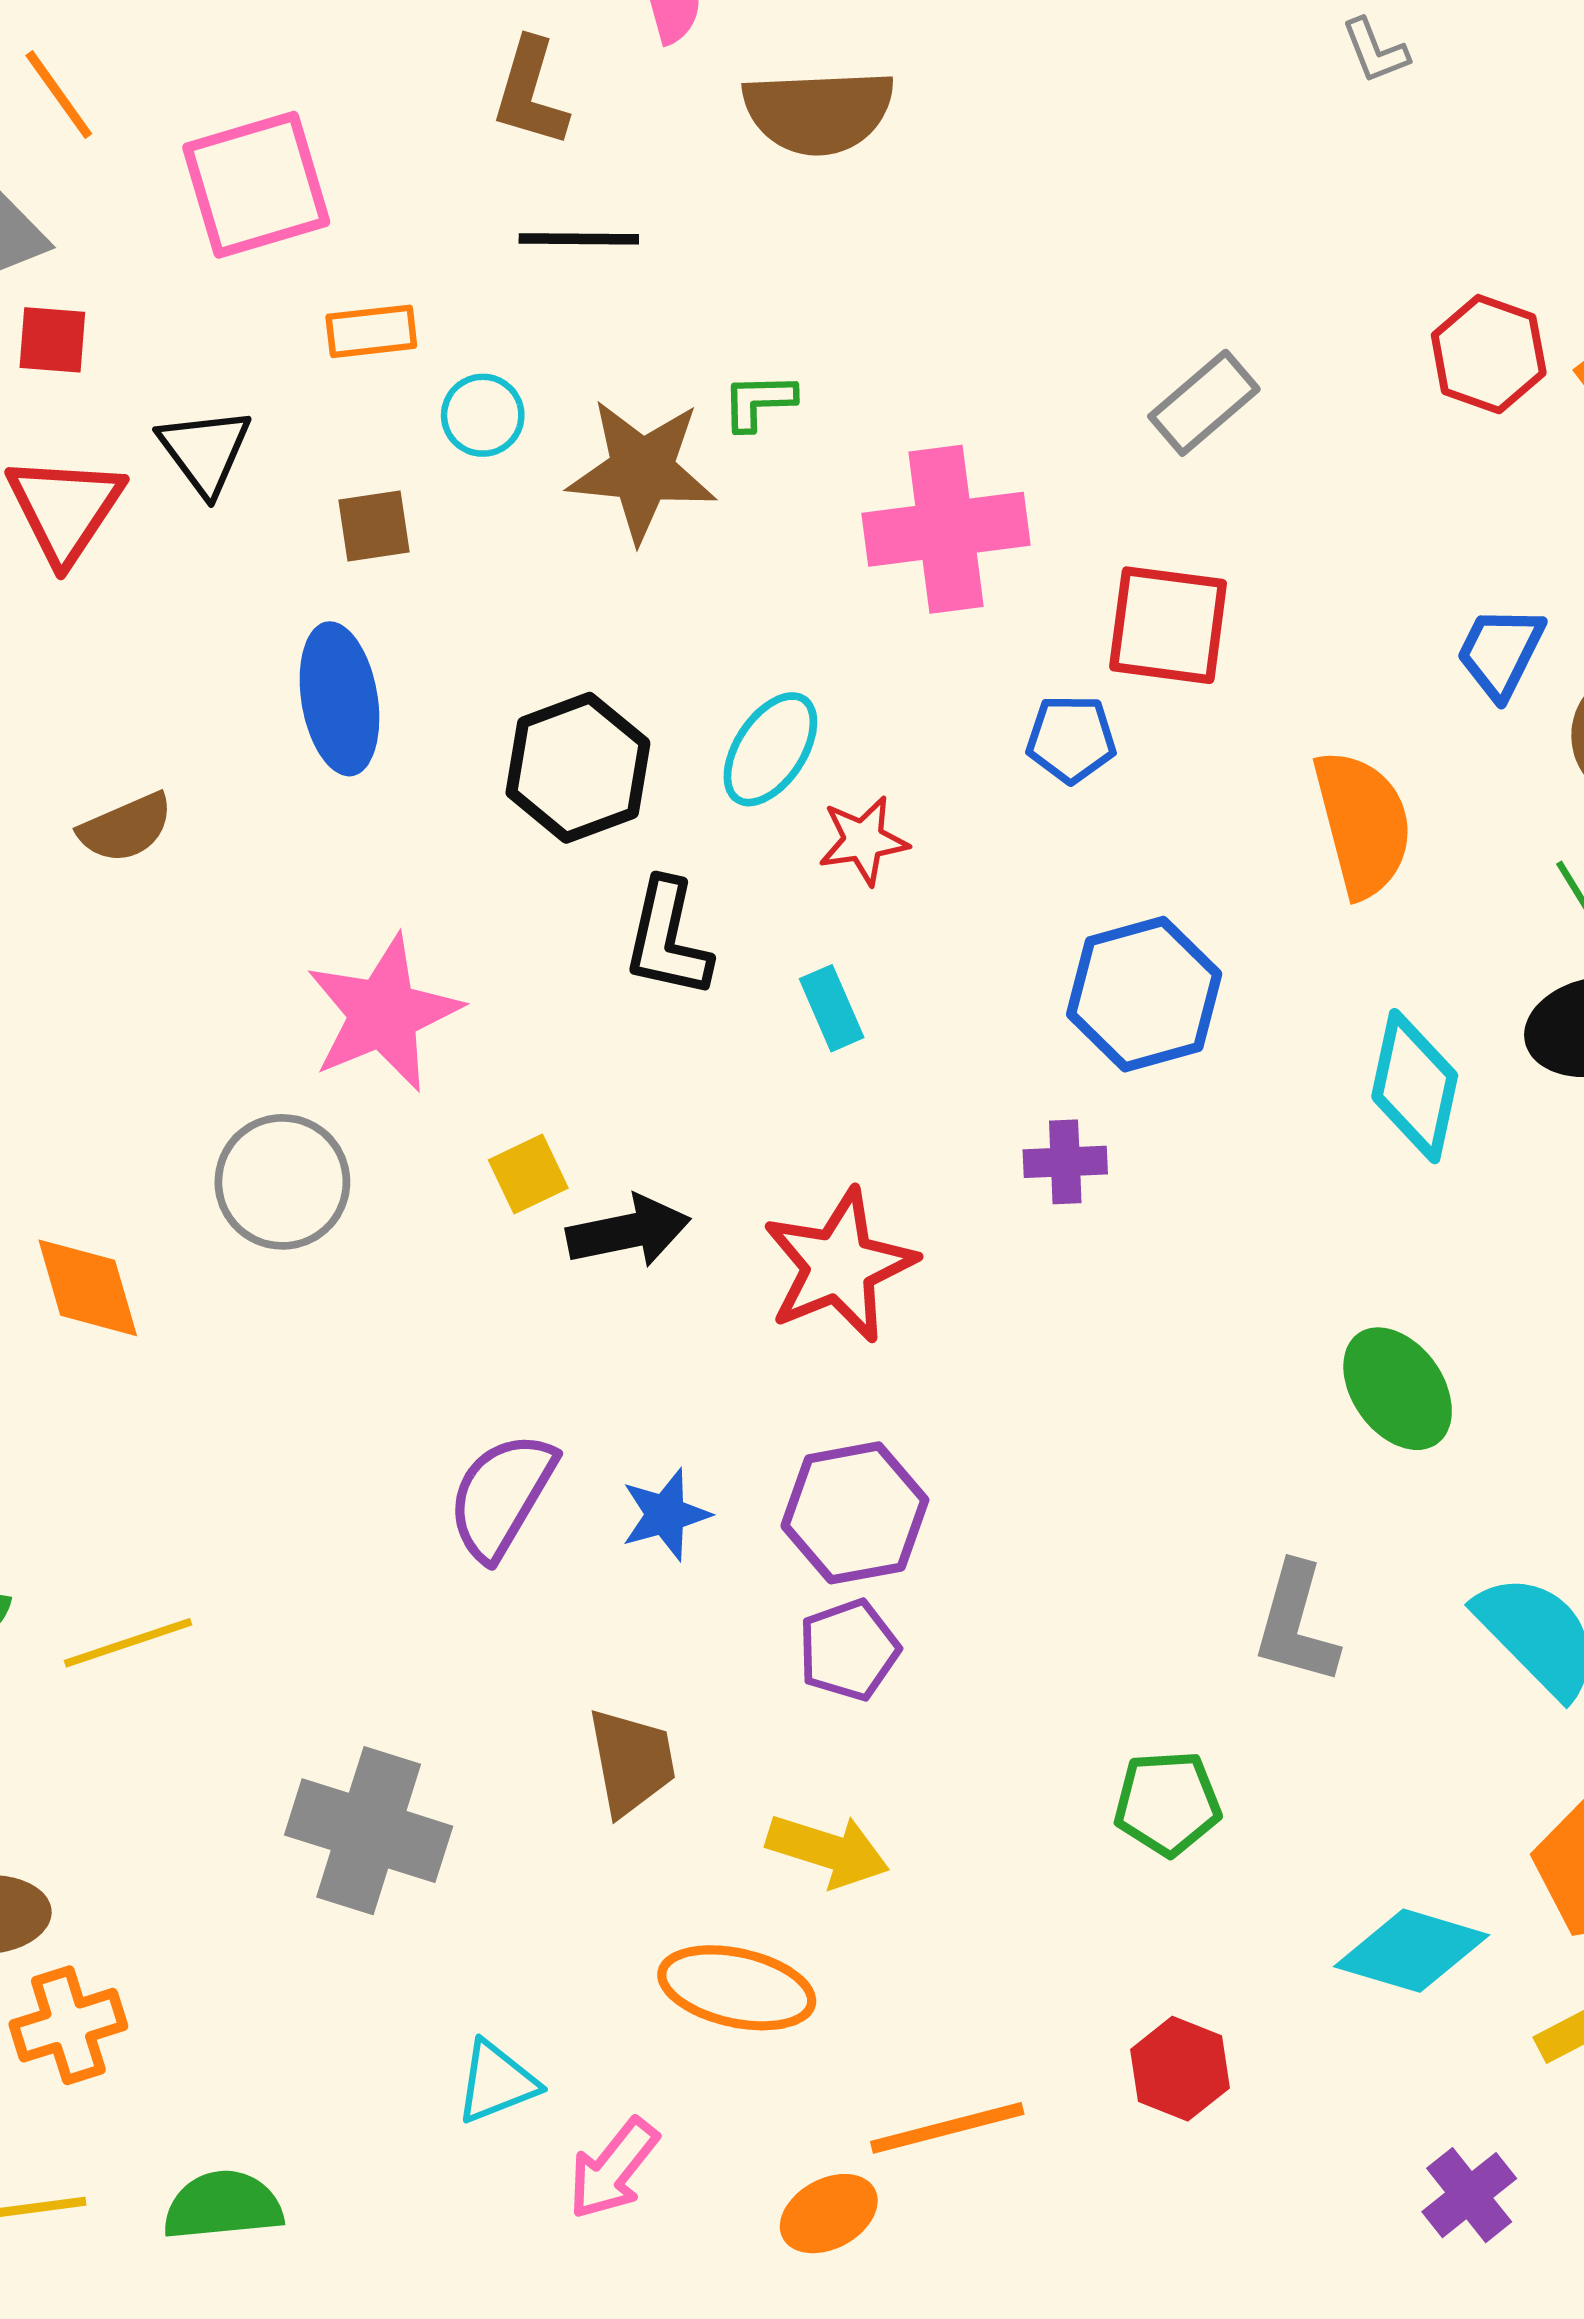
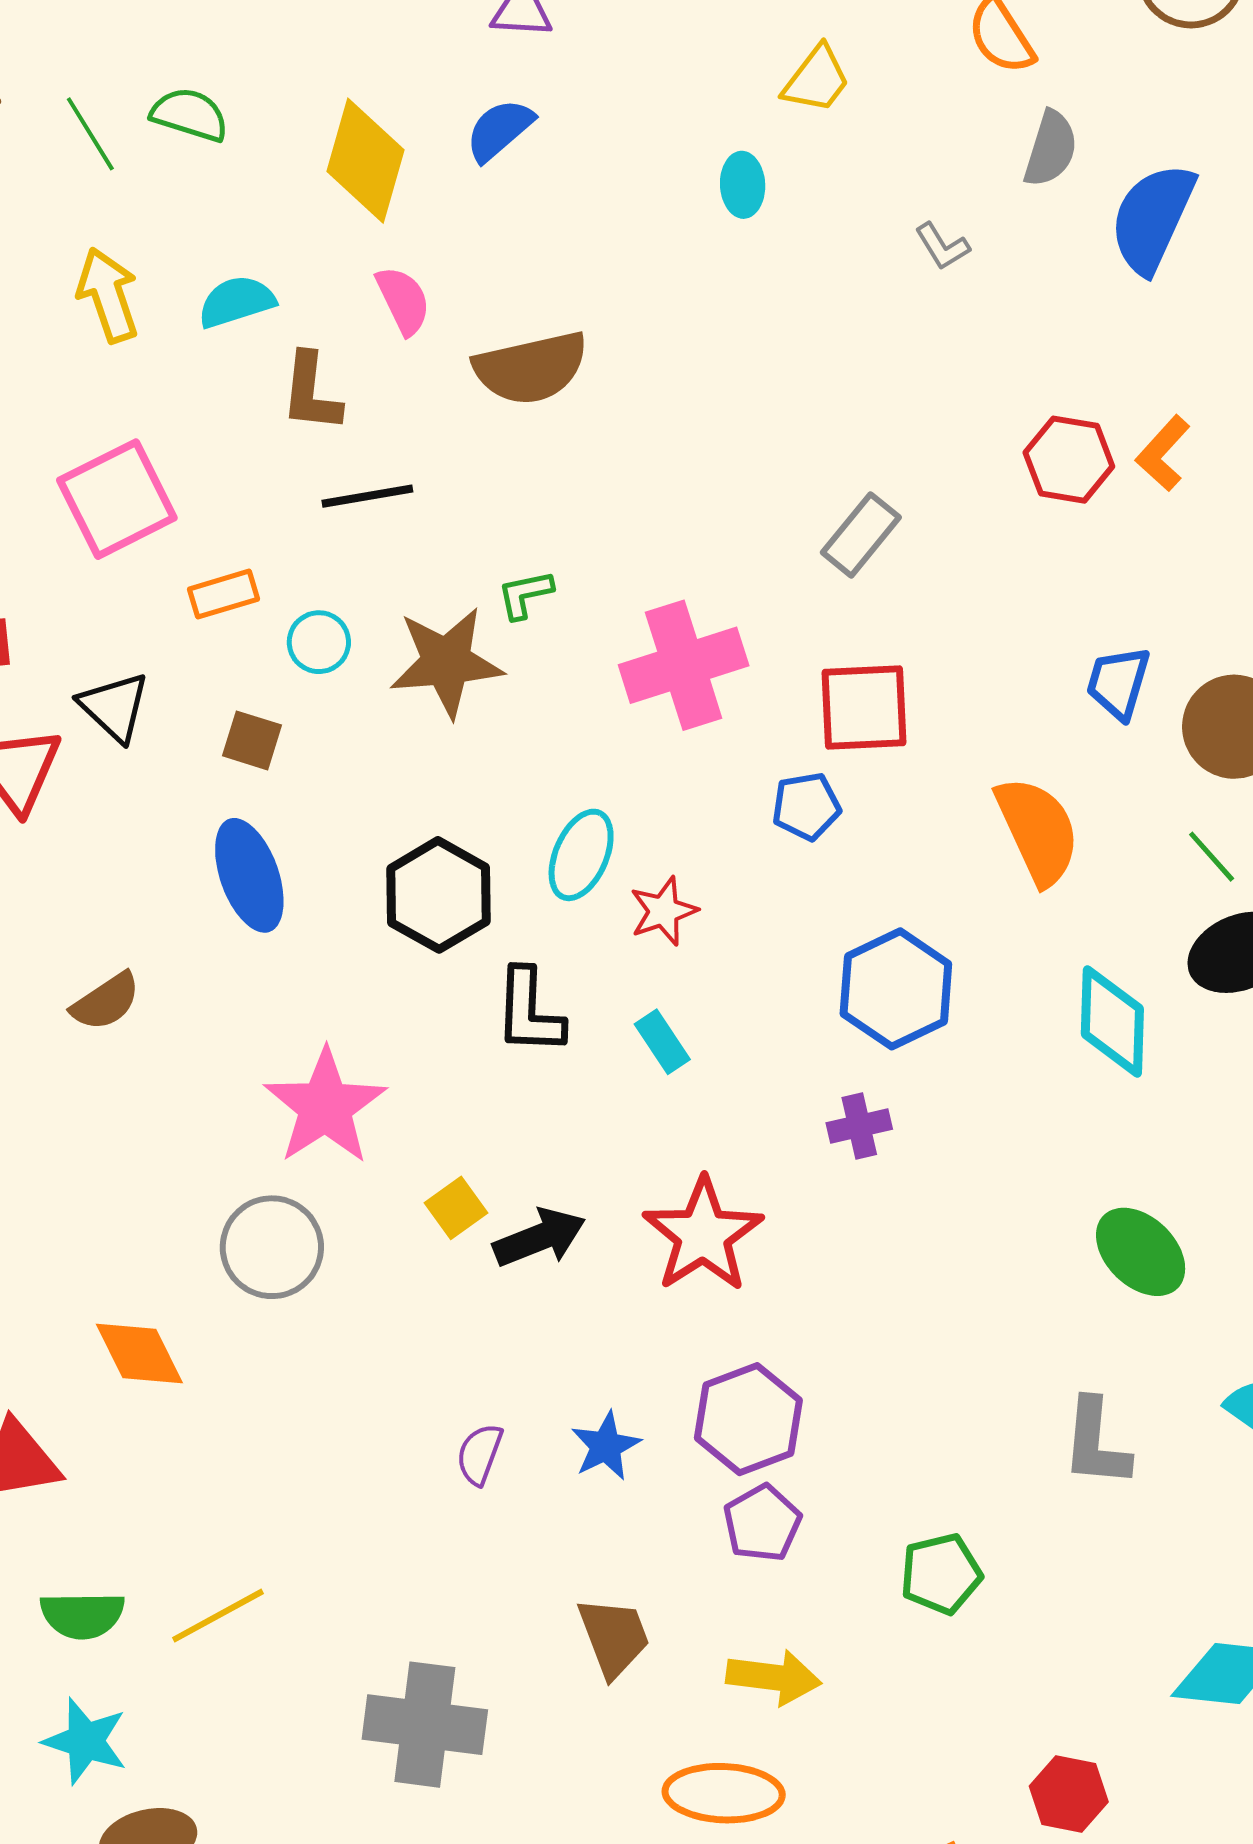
brown square: (374, 526) -> (252, 740), turned 36
purple semicircle: (501, 1496) -> (480, 1454), size x0.6
green pentagon: (1167, 1803) -> (941, 1574), moved

